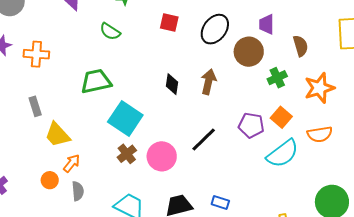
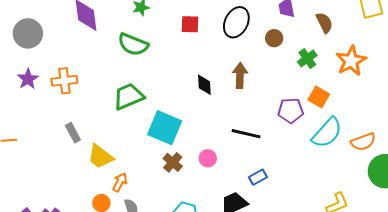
green semicircle: (110, 32) -> (133, 44), size x1.4
brown circle: (249, 52) -> (274, 38), size x0.6
orange semicircle: (320, 134) -> (363, 142), moved
black line: (204, 140) -> (246, 134), turned 68
pink circle: (162, 156) -> (208, 158), size x0.6
blue rectangle: (220, 203) -> (258, 177), moved, turned -36

